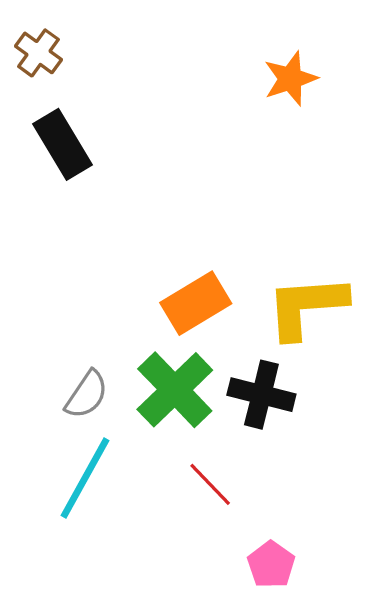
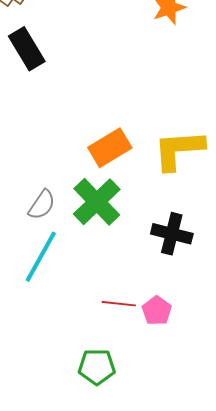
black cross: (261, 395) -> (172, 234), moved
red line: (210, 484) -> (119, 304), moved, turned -40

